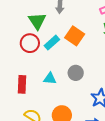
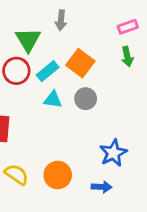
gray circle: (76, 73) -> (86, 99), moved
cyan triangle: (50, 79) -> (53, 100), moved

